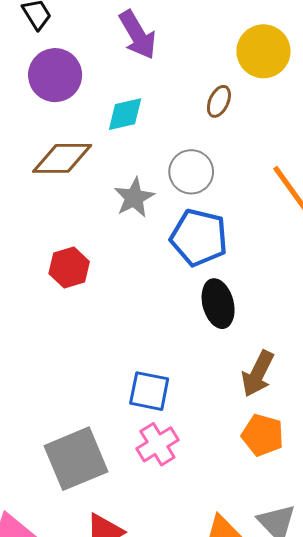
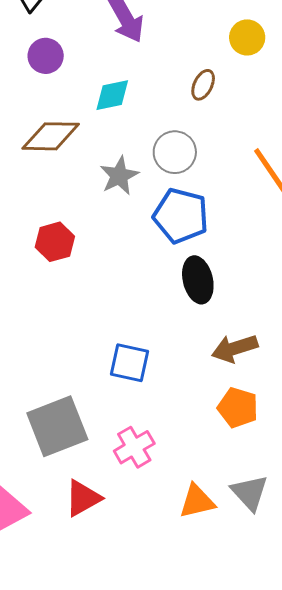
yellow circle: (263, 51) -> (247, 37), size x0.7
purple circle: (55, 75) -> (46, 56), size x0.7
brown arrow: (258, 374) -> (235, 348), turned 45
pink cross: (157, 444) -> (134, 447), moved

